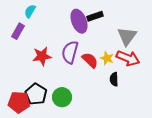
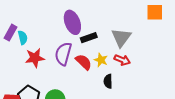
cyan semicircle: (30, 11) -> (23, 38), moved, turned 136
black rectangle: (95, 16) -> (89, 38), moved
red arrow: (128, 58) -> (122, 60), size x0.7

